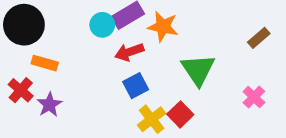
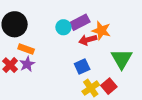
red arrow: (129, 52) -> (88, 40), moved
purple star: (49, 105) -> (27, 64), moved

